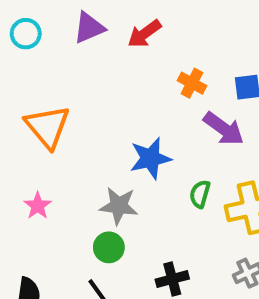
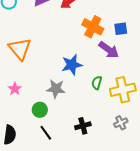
orange cross: (192, 83) -> (93, 27), size x1.5
green circle: (109, 247) -> (40, 110), moved

